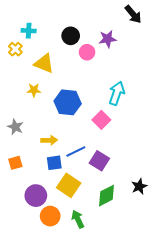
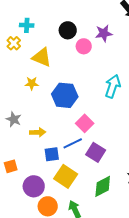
pink square: (101, 120) -> (85, 123), moved
yellow arrow: (49, 140) -> (38, 132), moved
orange square: (15, 163) -> (11, 166), moved

